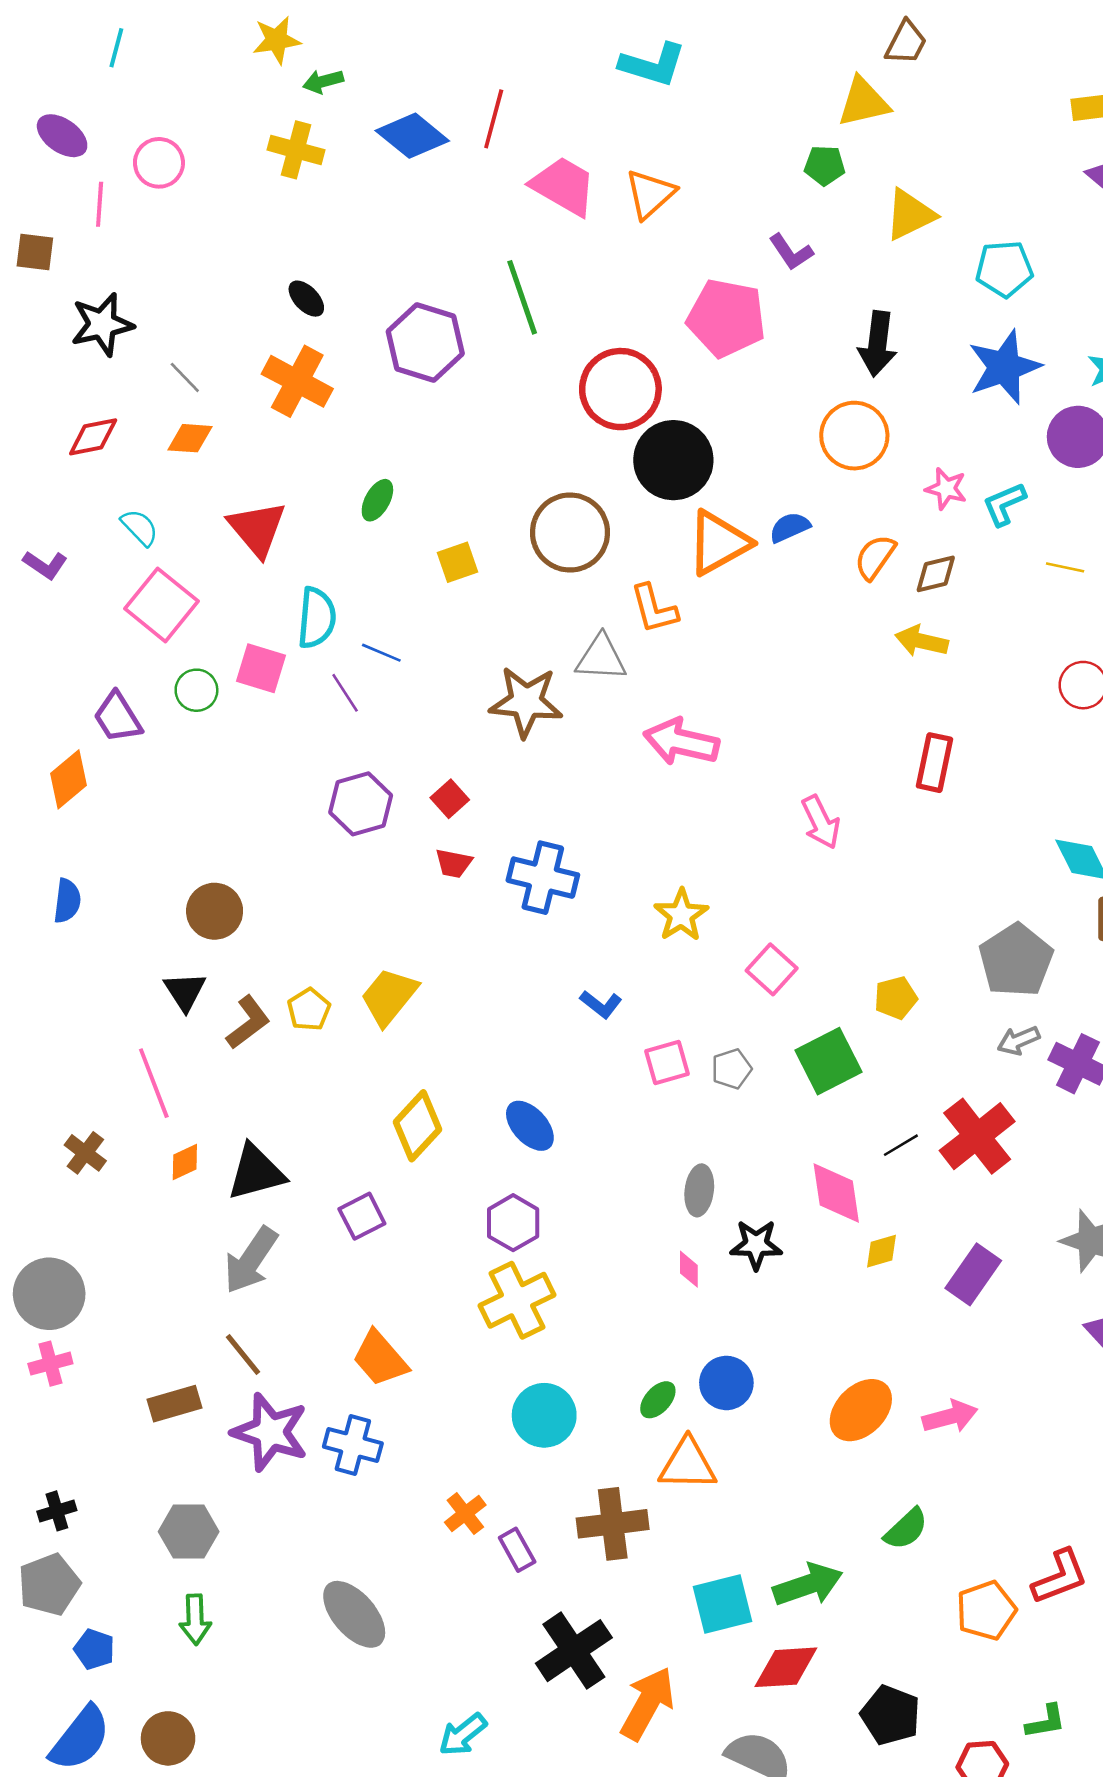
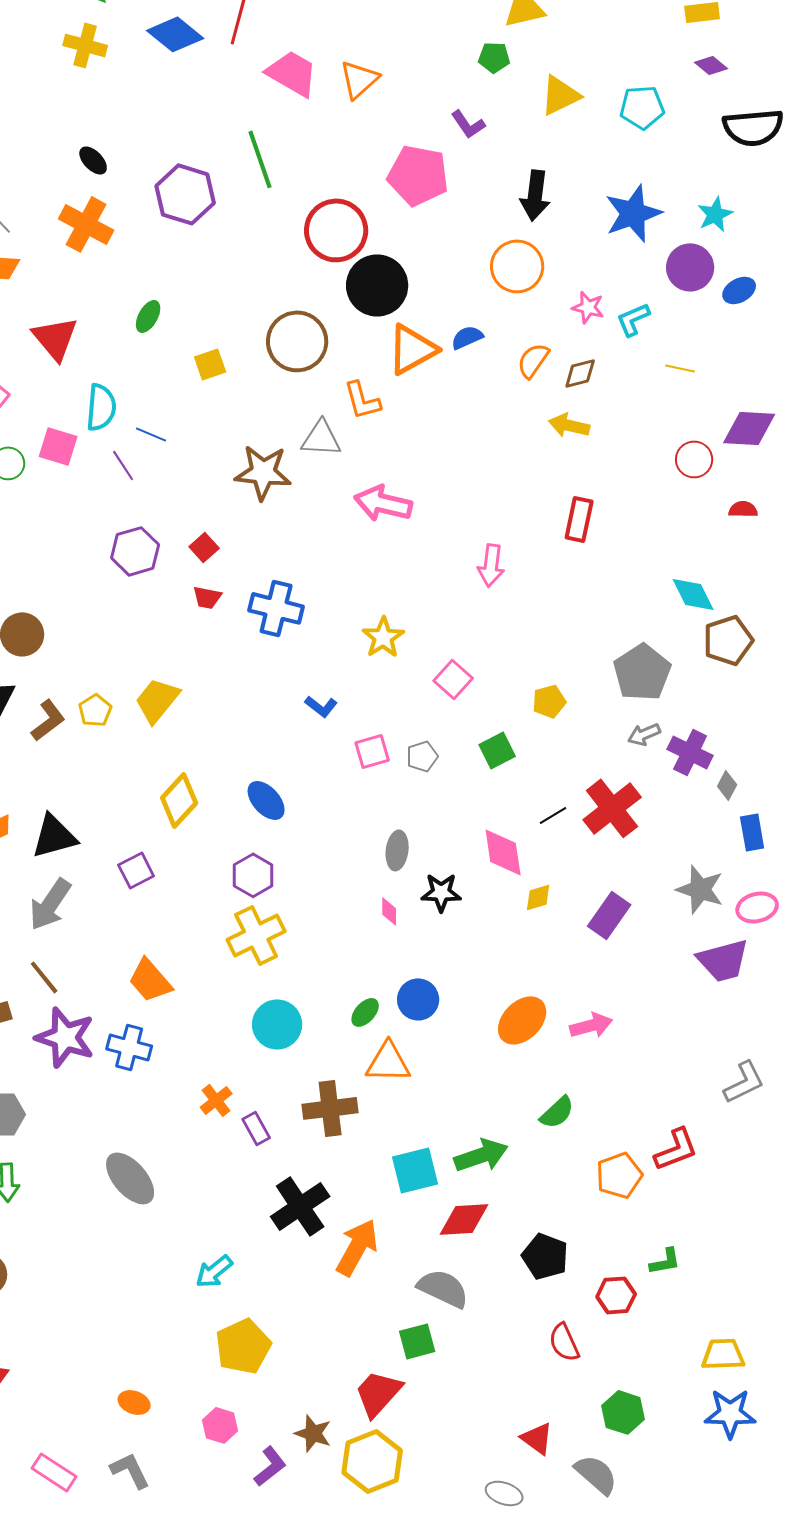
cyan pentagon: (1004, 269) -> (642, 107), moved
pink arrow: (821, 822) -> (491, 565), turned 33
green square: (828, 1061) -> (497, 750), size x0.7

